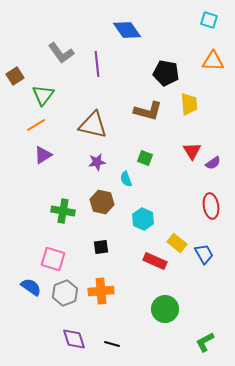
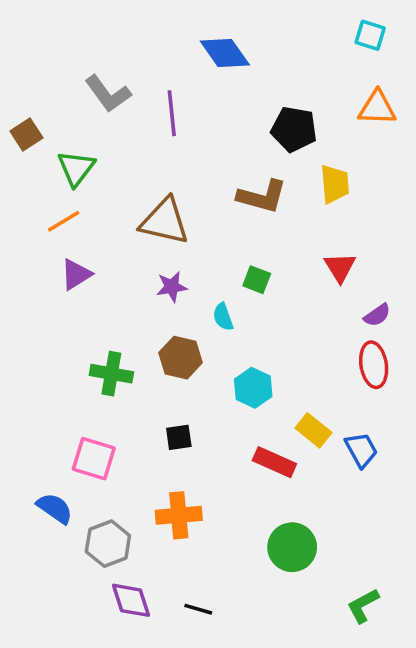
purple semicircle: (213, 163) -> (377, 315), moved
gray hexagon: (65, 293) -> (108, 544), moved

